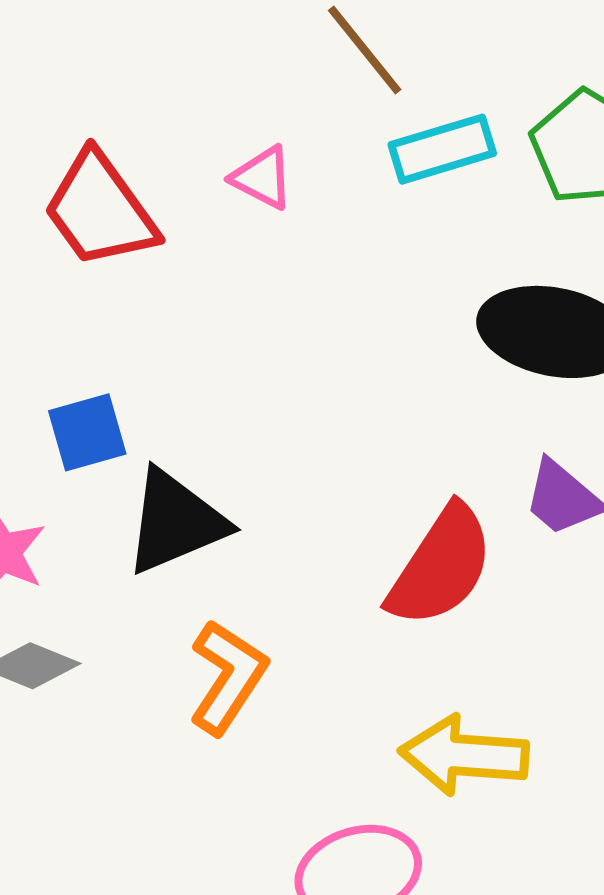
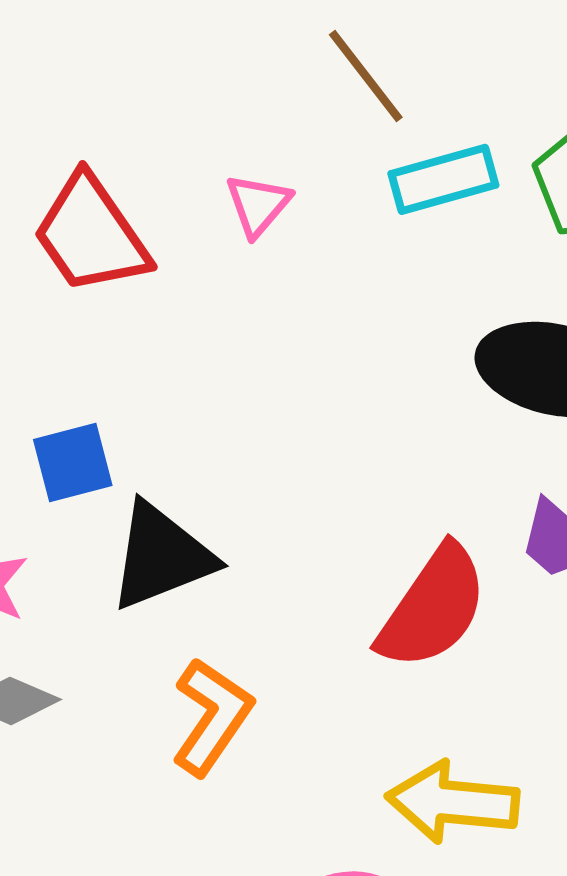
pink triangle: (262, 178) -> (258, 205), turned 42

